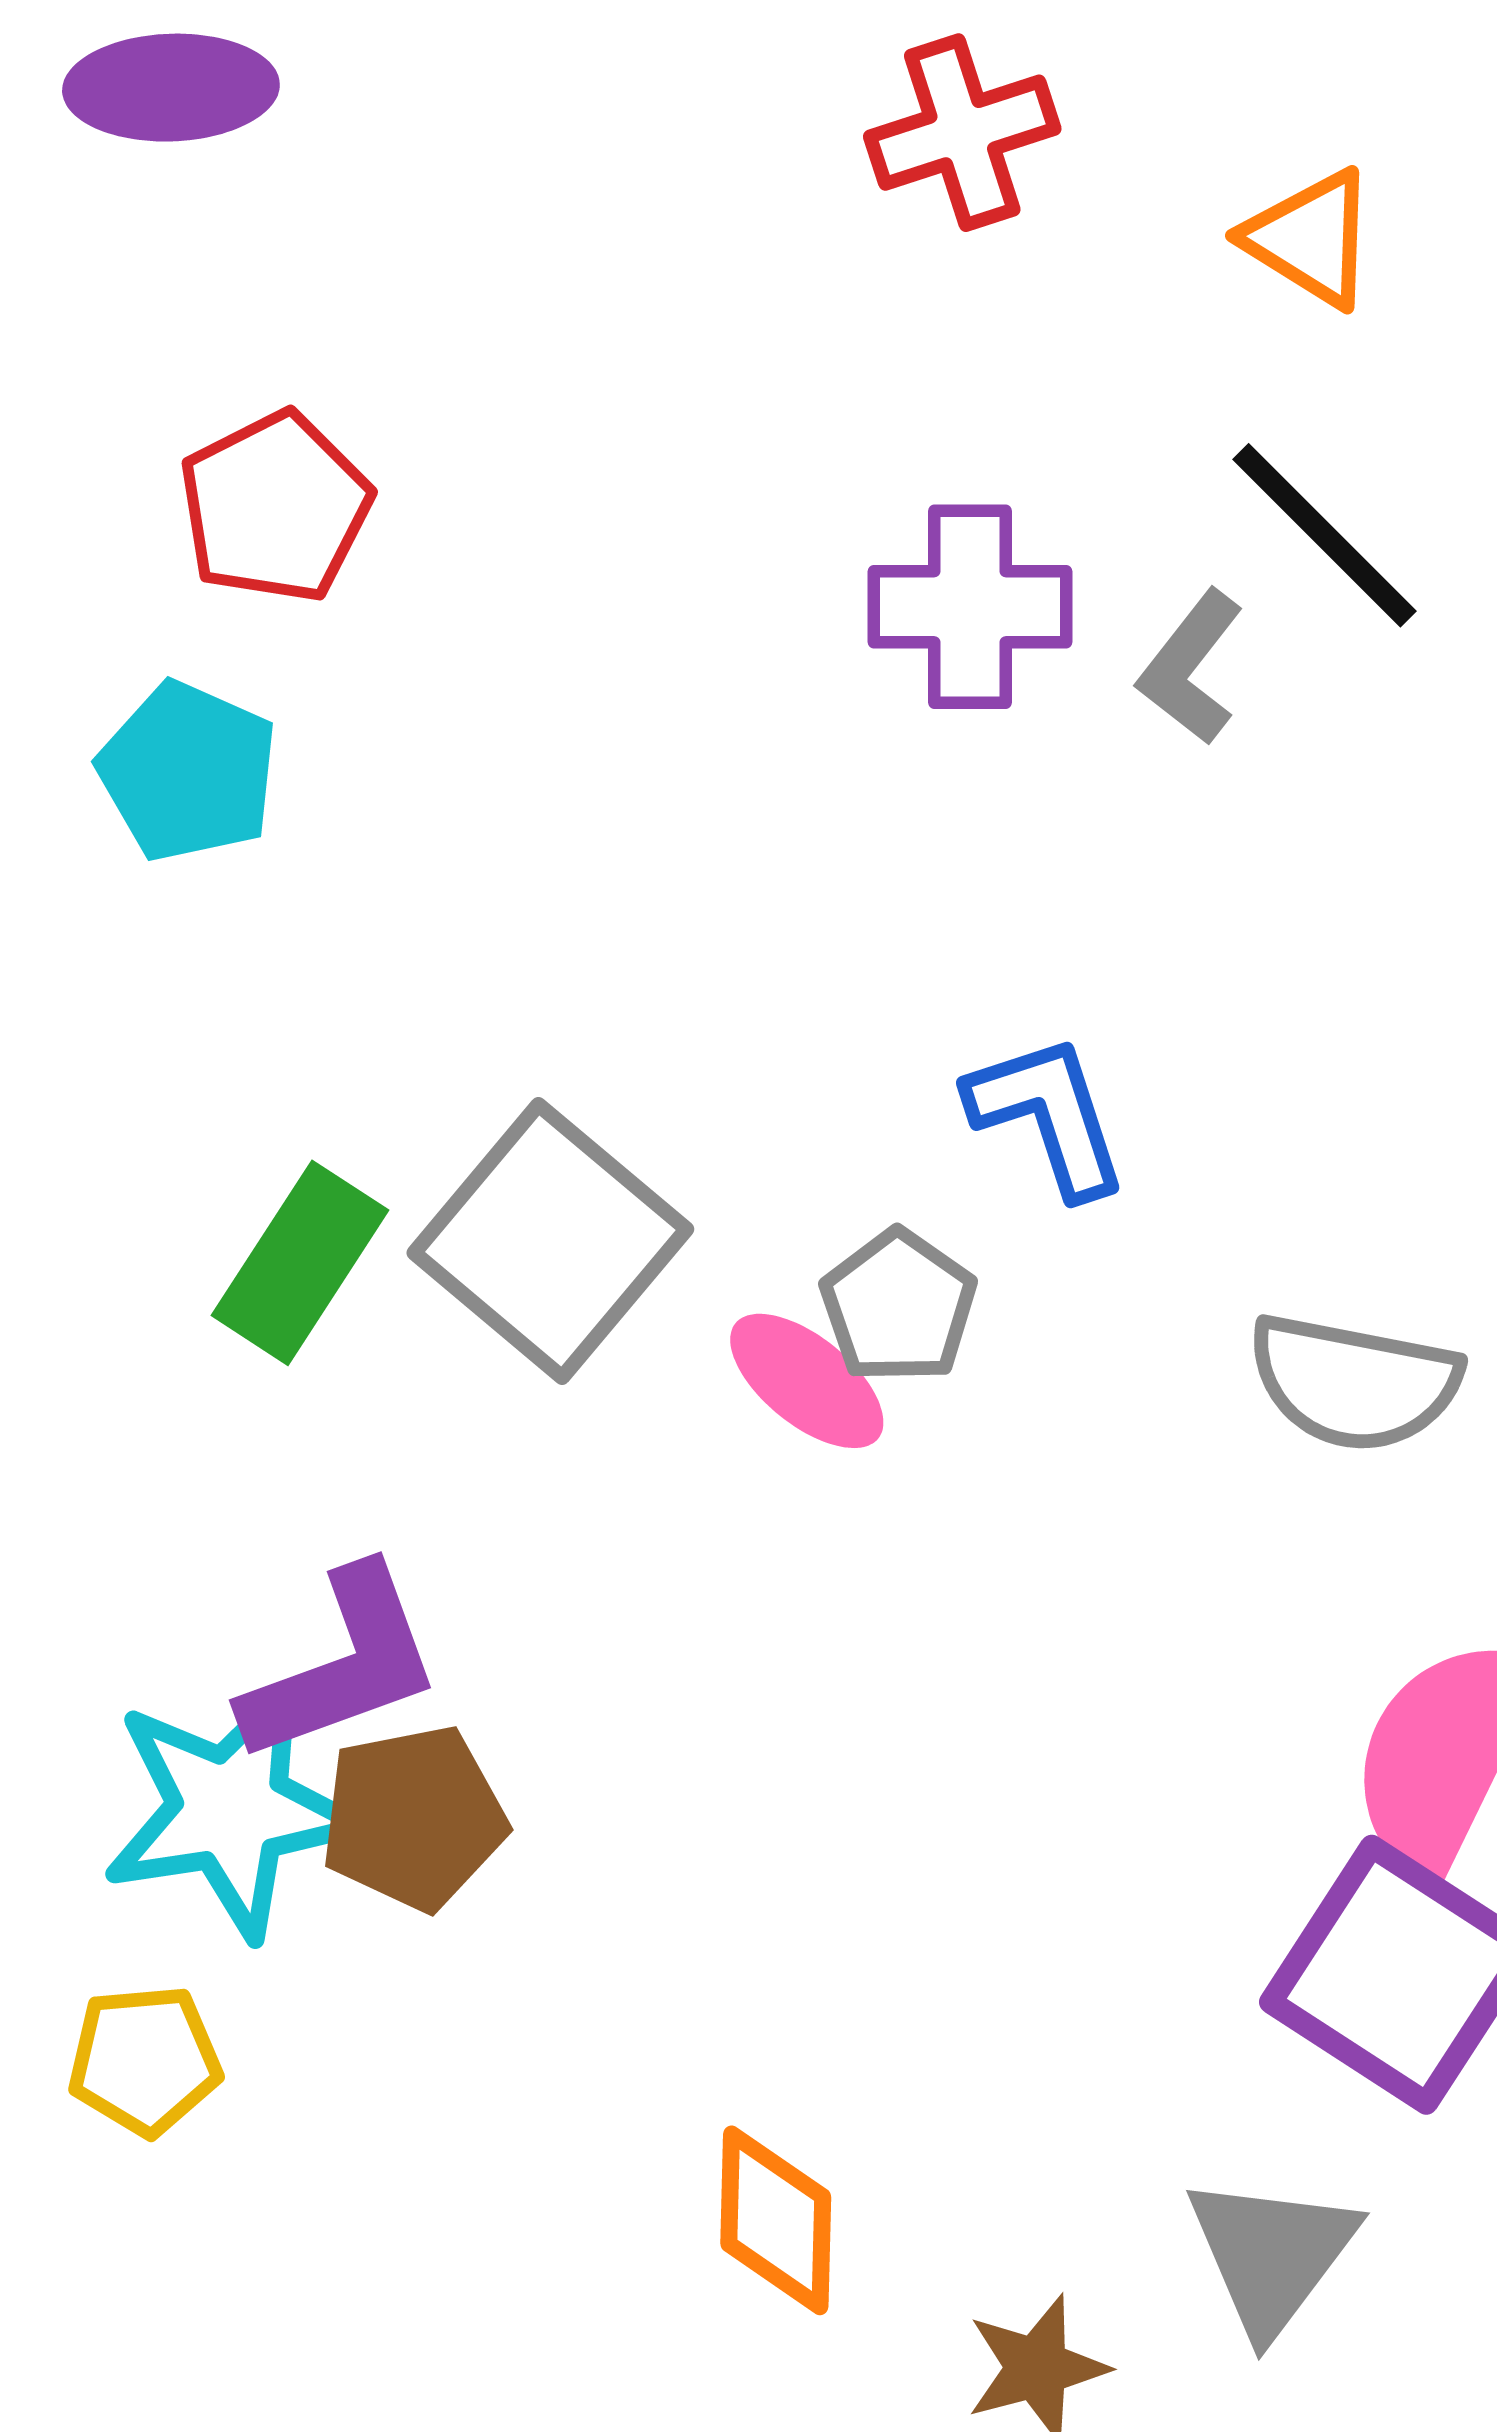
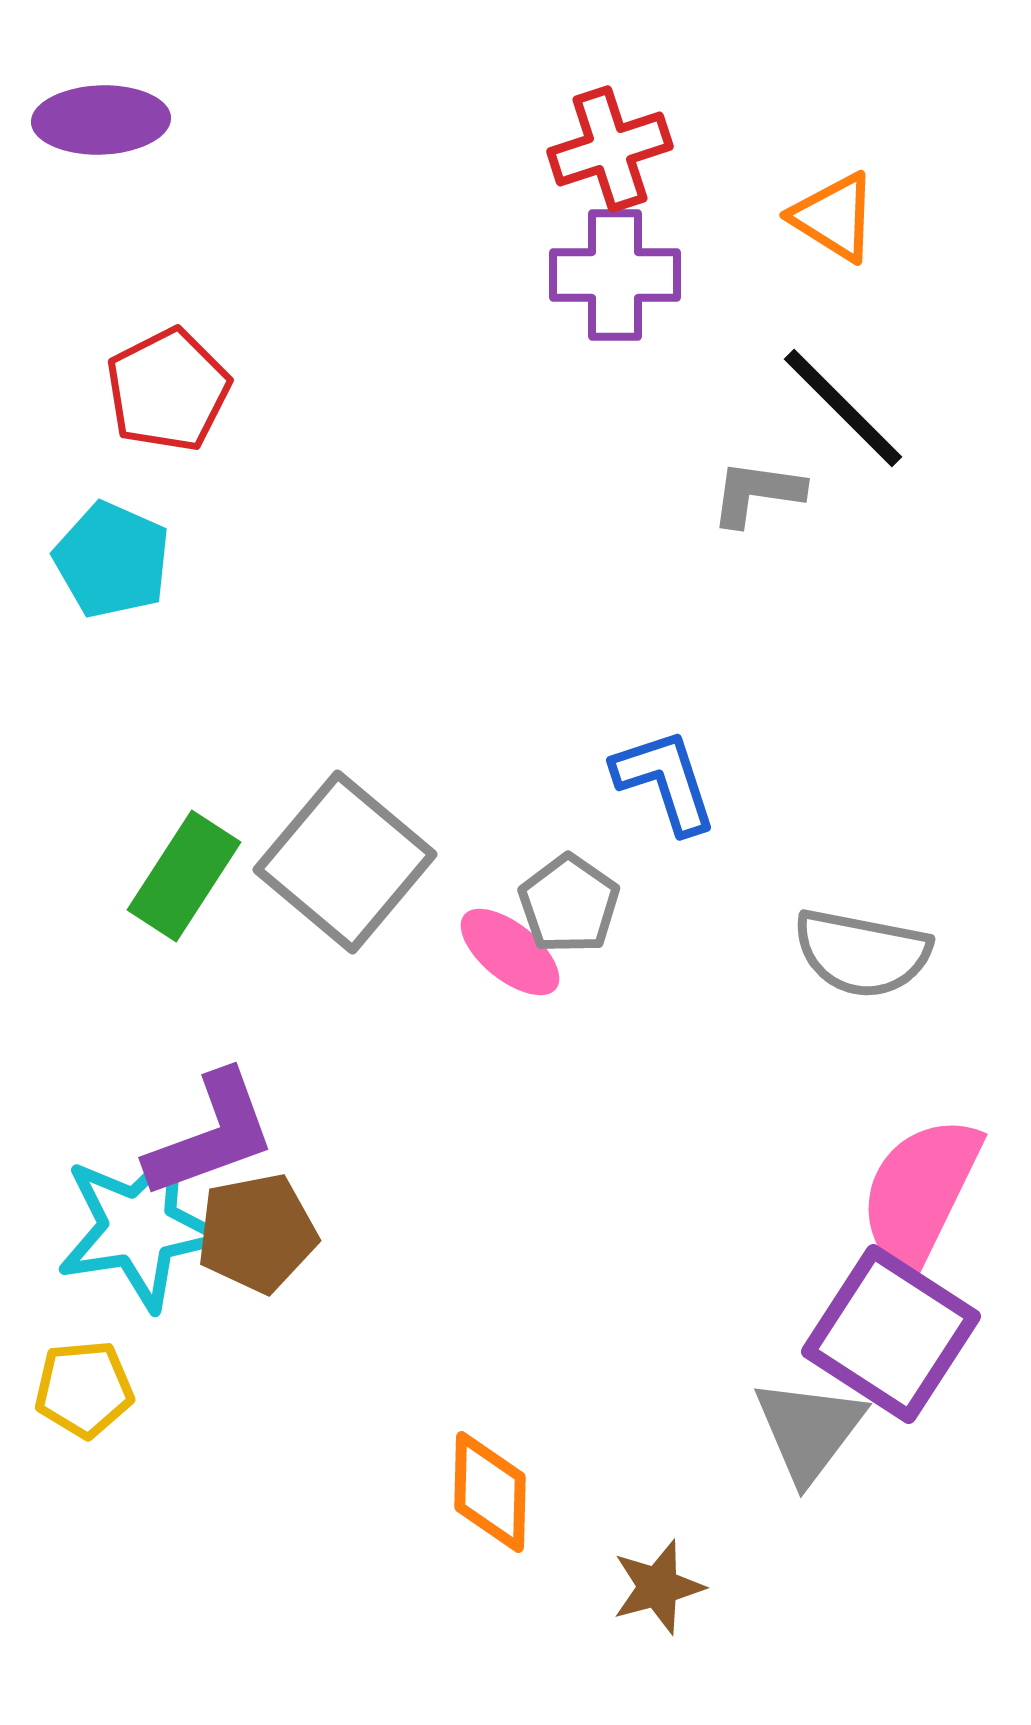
purple cross: (970, 607) -> (615, 275), moved
gray L-shape: (1191, 667) -> (757, 493), turned 60
gray triangle: (1272, 2255) -> (809, 1430), moved

